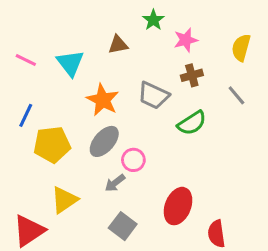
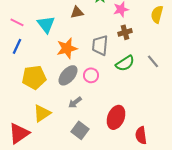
gray trapezoid: (153, 95) -> (100, 45), turned 70
gray line: (236, 95) -> (153, 61), moved
orange star: (103, 100) -> (67, 48), turned 30
blue line: (26, 115) -> (17, 46), moved
pink circle: (133, 160) -> (91, 75), moved

